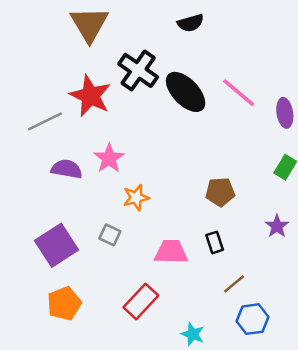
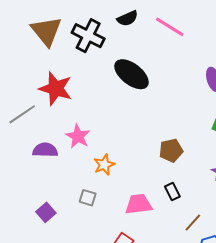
black cross: (138, 70) -> (88, 36), moved
pink line: (239, 93) -> (170, 27), moved
purple square: (56, 245) -> (46, 212), size x0.6

